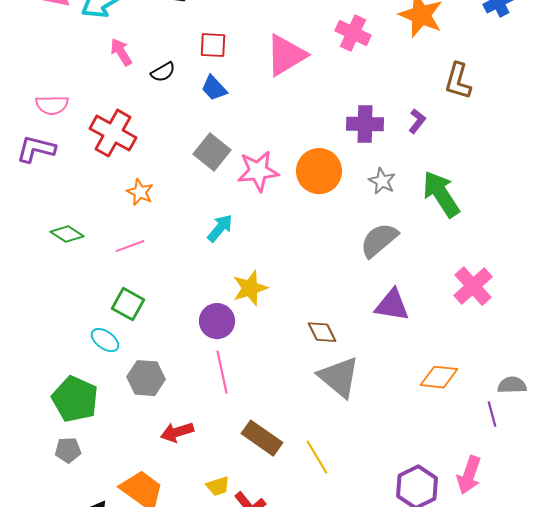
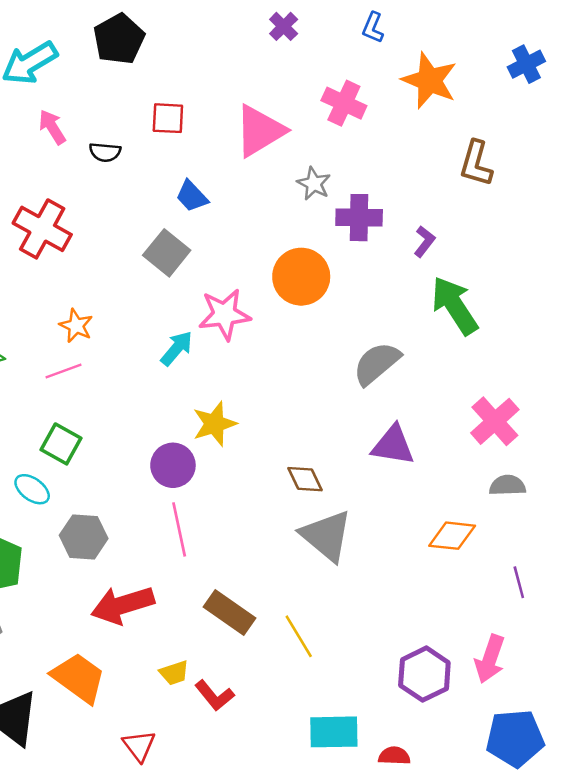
black semicircle: (163, 72) -> (105, 152), turned 35
blue trapezoid: (214, 88) -> (192, 196), moved
purple L-shape: (417, 121) -> (424, 241), moved
pink star: (258, 171) -> (224, 314), moved
gray star: (382, 181) -> (314, 184), moved
orange star: (140, 192) -> (76, 326), moved
gray semicircle: (512, 385) -> (507, 485), moved
red arrow: (177, 432) -> (123, 605), size x1.5

